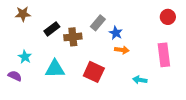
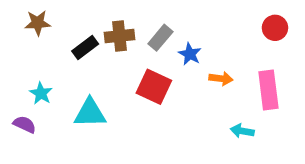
brown cross: (73, 37) -> (119, 36), moved
orange arrow: (122, 50) -> (221, 79), moved
red square: (94, 72) -> (154, 87), moved
cyan arrow: (140, 80) -> (242, 131), moved

